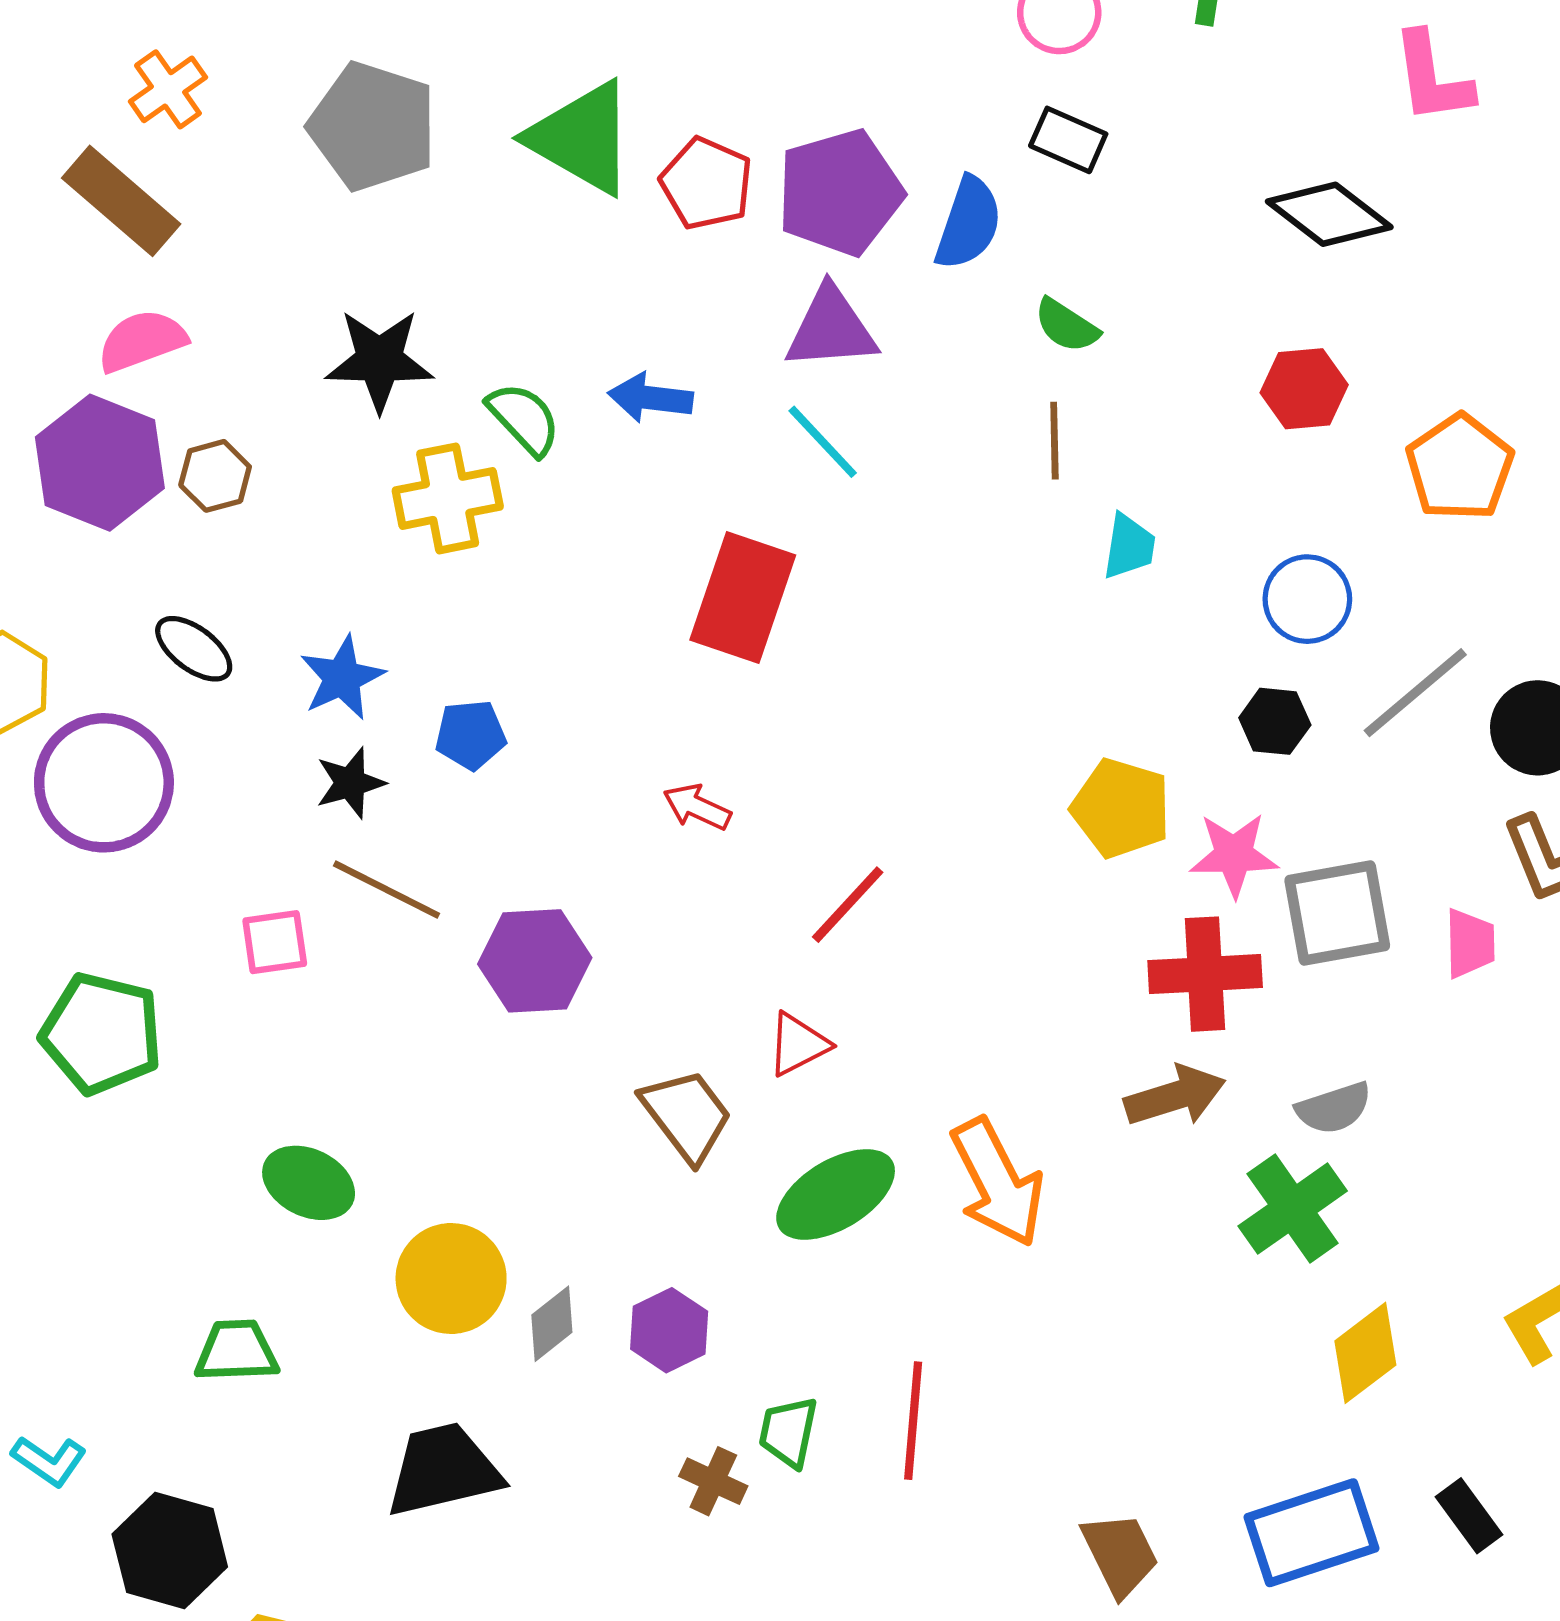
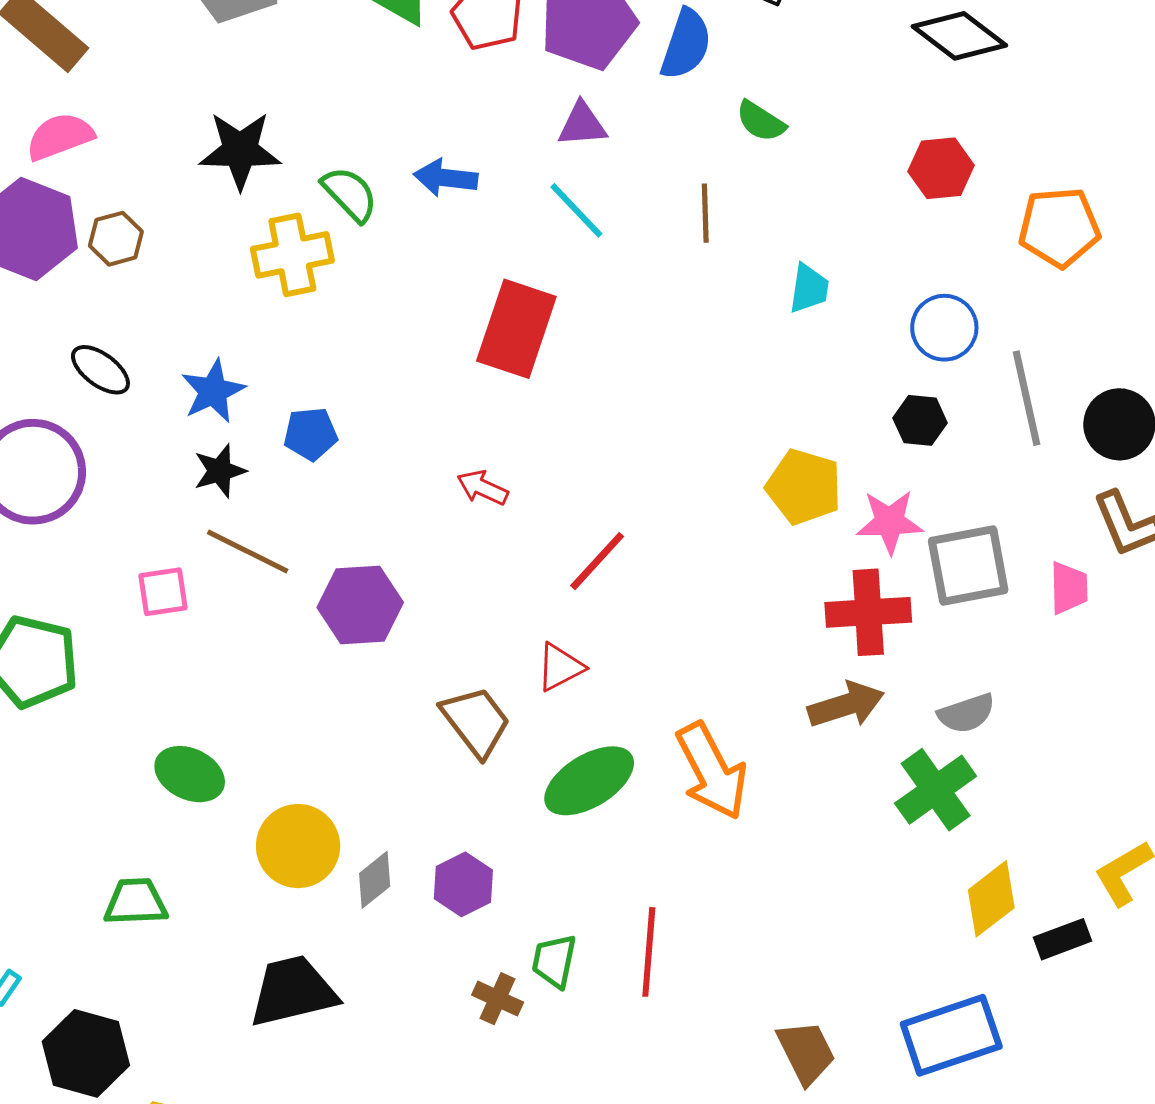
purple triangle: (831, 328) -> (582, 124), size x0.7
brown line: (1054, 441) -> (705, 213), moved
orange pentagon: (1460, 467) -> (1059, 227), turned 30
gray line: (1415, 693) -> (1026, 398), turned -62
black rectangle: (1469, 1516) -> (1062, 939), moved, turned -74

